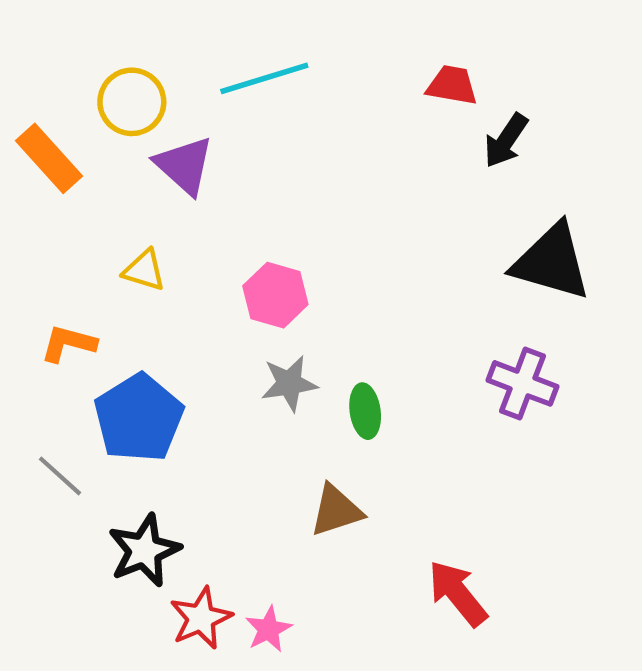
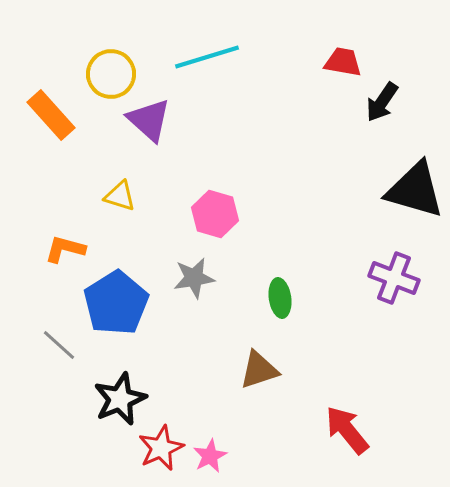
gray star: (289, 383) -> (194, 278), moved

